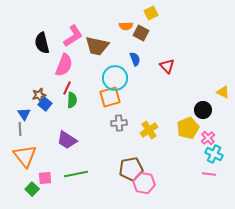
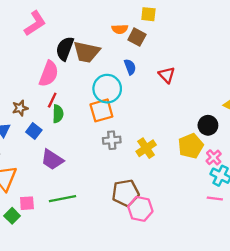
yellow square: (151, 13) -> (148, 14), turned 32
pink L-shape: (73, 36) -> (35, 23), moved
black semicircle: (42, 43) -> (65, 49), moved, turned 35
blue square: (45, 104) -> (34, 131), moved

